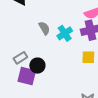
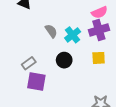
black circle: (37, 66) -> (64, 60), moved

